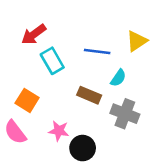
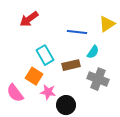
cyan rectangle: (52, 61) -> (45, 55), moved
brown rectangle: (89, 95) -> (71, 65), turned -36
orange square: (27, 100) -> (34, 76), moved

